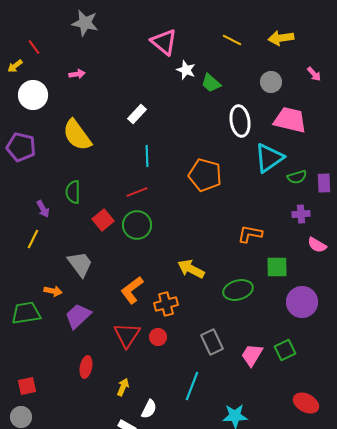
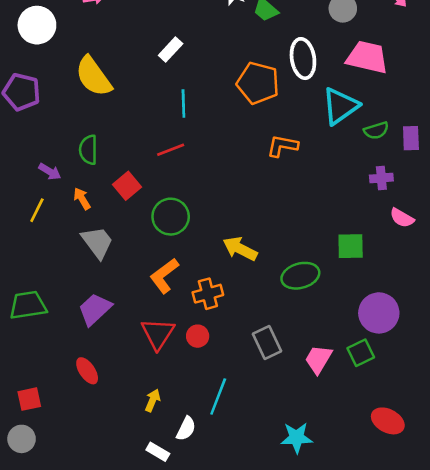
orange pentagon: (205, 175) -> (258, 83), moved
purple arrow: (43, 209) -> (50, 172), turned -30
green circle: (137, 225) -> (171, 217), moved
orange L-shape: (250, 234) -> (282, 146), moved
orange arrow: (53, 291) -> (82, 199), moved, turned -132
purple circle: (302, 302) -> (379, 313), moved
red ellipse: (86, 367) -> (87, 371), moved, turned -45
cyan line: (192, 386) -> (218, 396), moved

